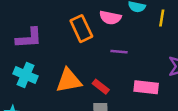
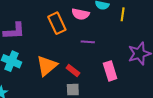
orange triangle: (69, 81) -> (47, 66), turned -30
pink rectangle: (146, 87) -> (110, 71), turned 66

